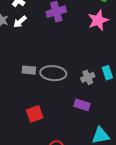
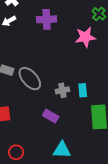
gray ellipse: (53, 73) -> (30, 79), turned 30

